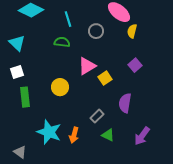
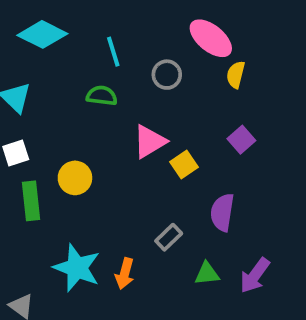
yellow circle: (60, 87) -> (75, 178), moved
green triangle: (108, 135) -> (207, 274), moved, turned -32

